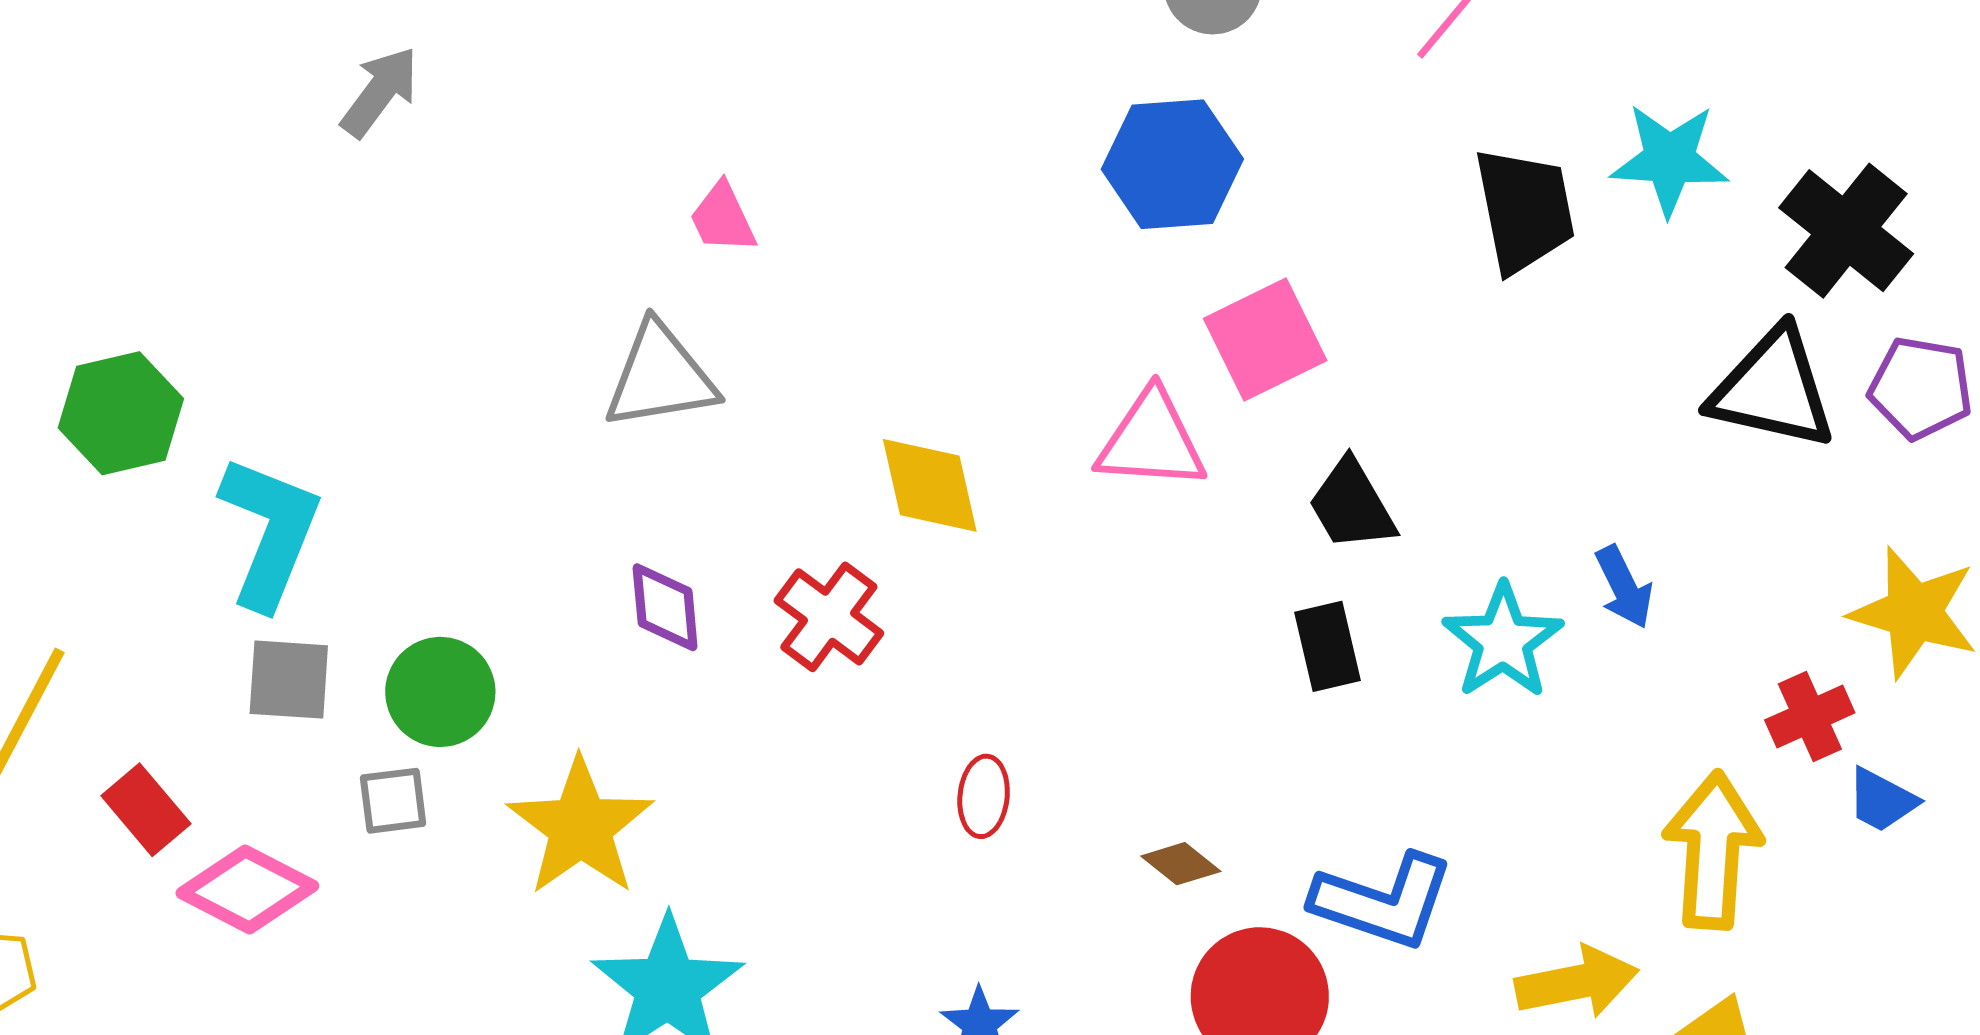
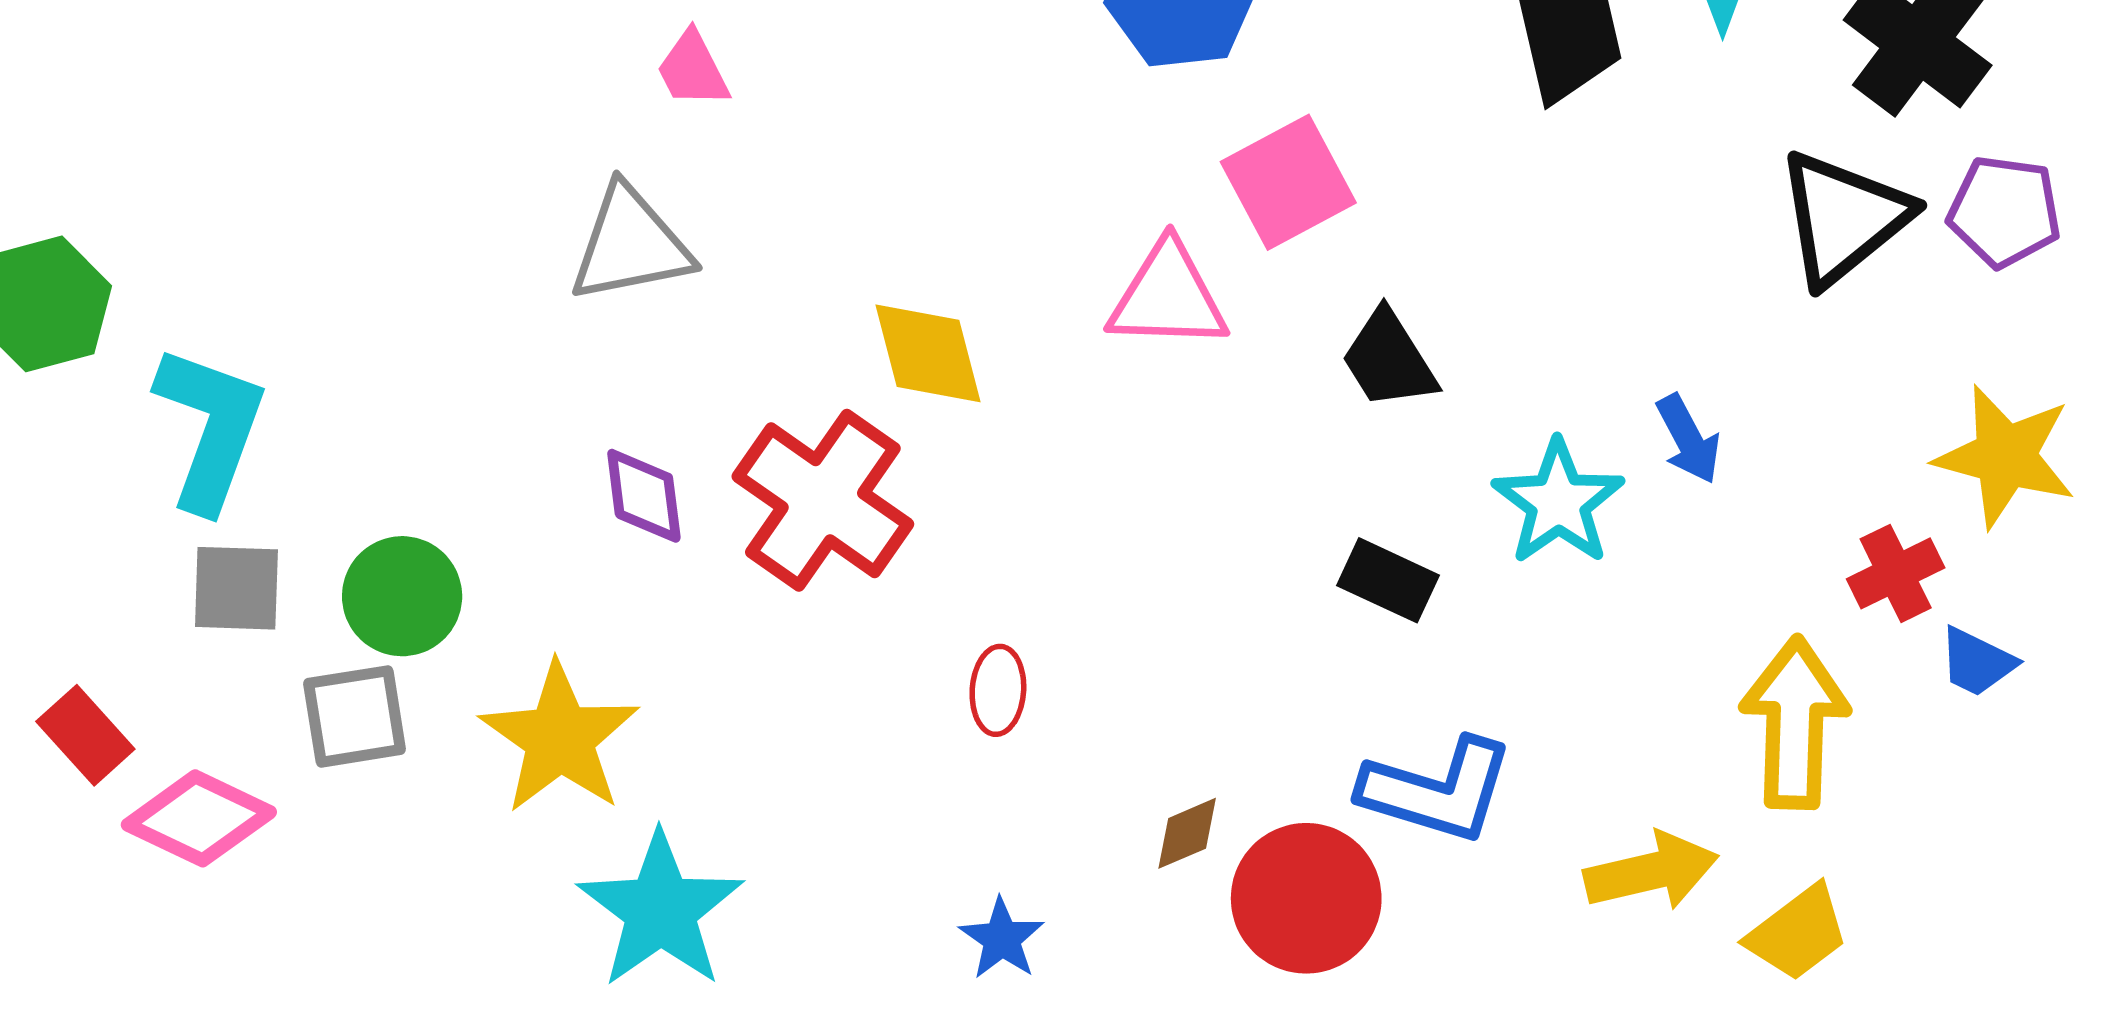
black triangle: (1773, 389) -> (1843, 218), turned -50
red cross: (829, 617) -> (823, 500), size x1.5
black rectangle: (1327, 646) -> (1388, 580), moved, turned -50
gray square: (393, 801) -> (355, 716), size x1.4
brown diamond: (1181, 864) -> (1187, 833), moved, turned -60

